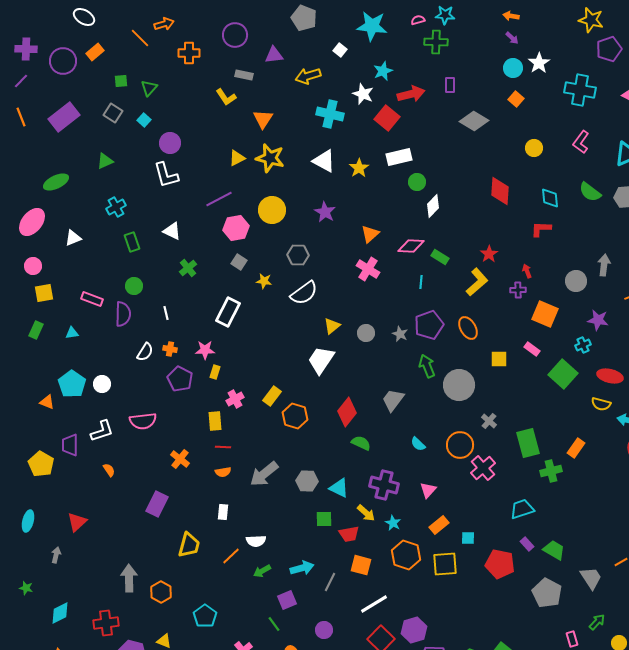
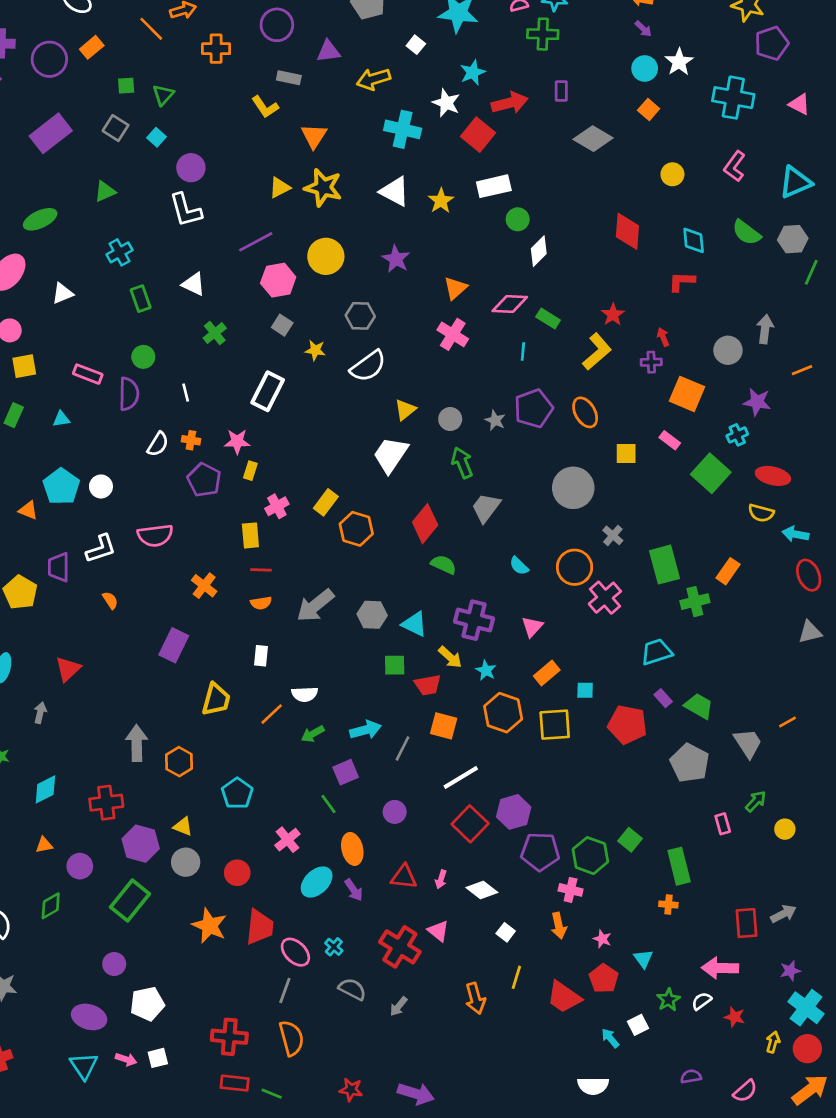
green arrow: (427, 366) -> (462, 463), moved

